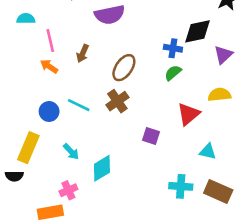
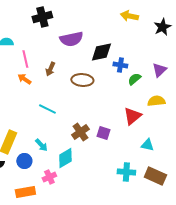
black diamond: (197, 31) -> (101, 52), moved
brown ellipse: (124, 68) -> (82, 80), turned 60
green semicircle: (173, 73) -> (134, 79), moved
brown cross: (117, 101) -> (80, 132), moved
blue circle: (49, 111) -> (24, 161), moved
pink cross: (68, 190) -> (49, 177), moved

